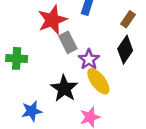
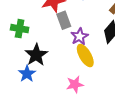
black star: (64, 88) -> (36, 55), moved
blue star: (32, 111) -> (27, 74), turned -30

